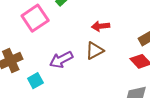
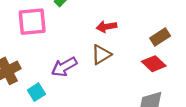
pink square: (35, 18) -> (32, 22), turned 32

